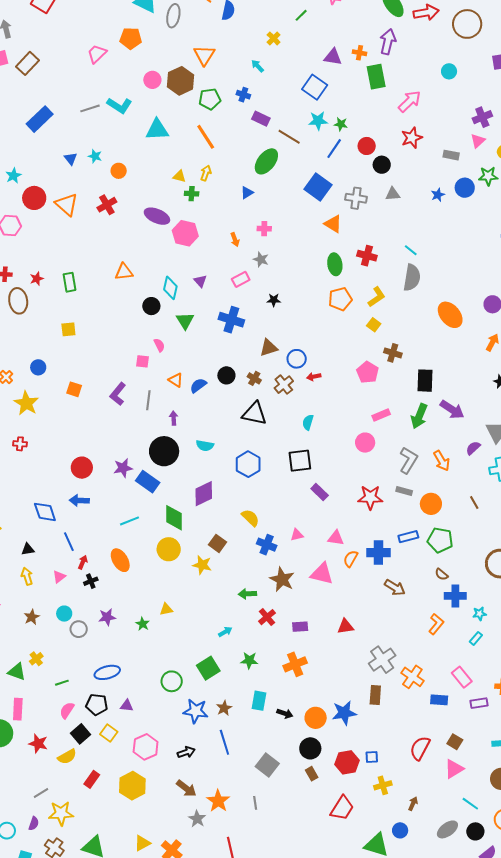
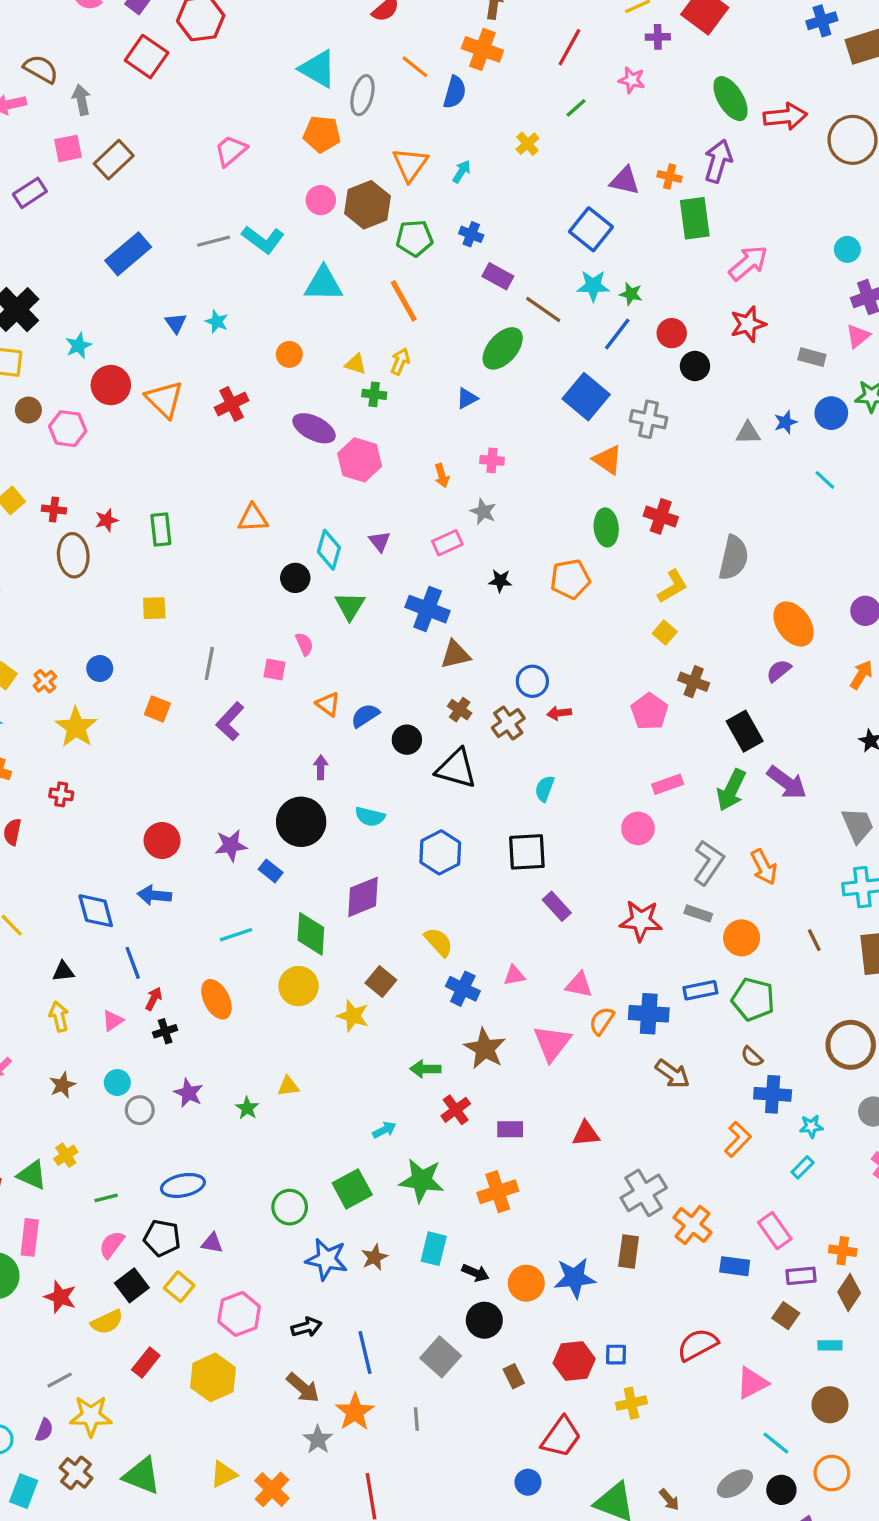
orange pentagon: (131, 38) -> (322, 134), moved
cyan arrow: (257, 66) -> (462, 172), moved, turned 72
cyan circle: (449, 71) -> (847, 249), moved
orange circle: (119, 171) -> (289, 354), moved
gray triangle: (393, 194) -> (748, 433), moved
cyan line: (411, 250) -> (825, 480), moved
orange pentagon: (340, 299) -> (570, 579), moved
brown triangle: (269, 348) -> (455, 655), moved
black circle: (226, 375) -> (407, 740), moved
black rectangle: (425, 381) -> (745, 731), turned -35
gray line: (148, 400) -> (209, 663), moved
purple semicircle: (473, 448) -> (779, 671), moved
blue rectangle: (148, 482) -> (271, 871), size x0.6
pink triangle: (322, 574) -> (552, 1043), turned 50
purple star: (107, 617) -> (189, 1093), turned 30
green star: (249, 660) -> (422, 1180), size x1.5
blue line: (224, 742) -> (365, 1352), moved
brown square: (455, 742) -> (786, 1316), moved
black circle: (310, 748) -> (484, 1320), moved
red semicircle: (420, 748) -> (698, 1345), turned 30
brown arrow: (413, 804) -> (669, 1500), moved, turned 112
blue circle: (400, 830) -> (528, 1482), moved

